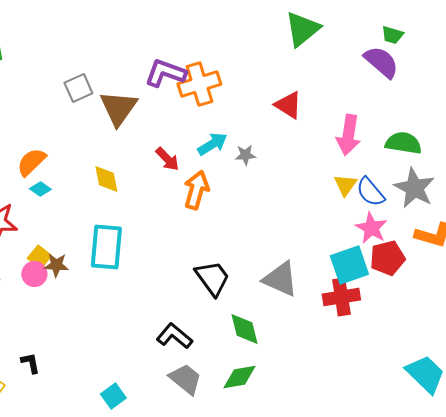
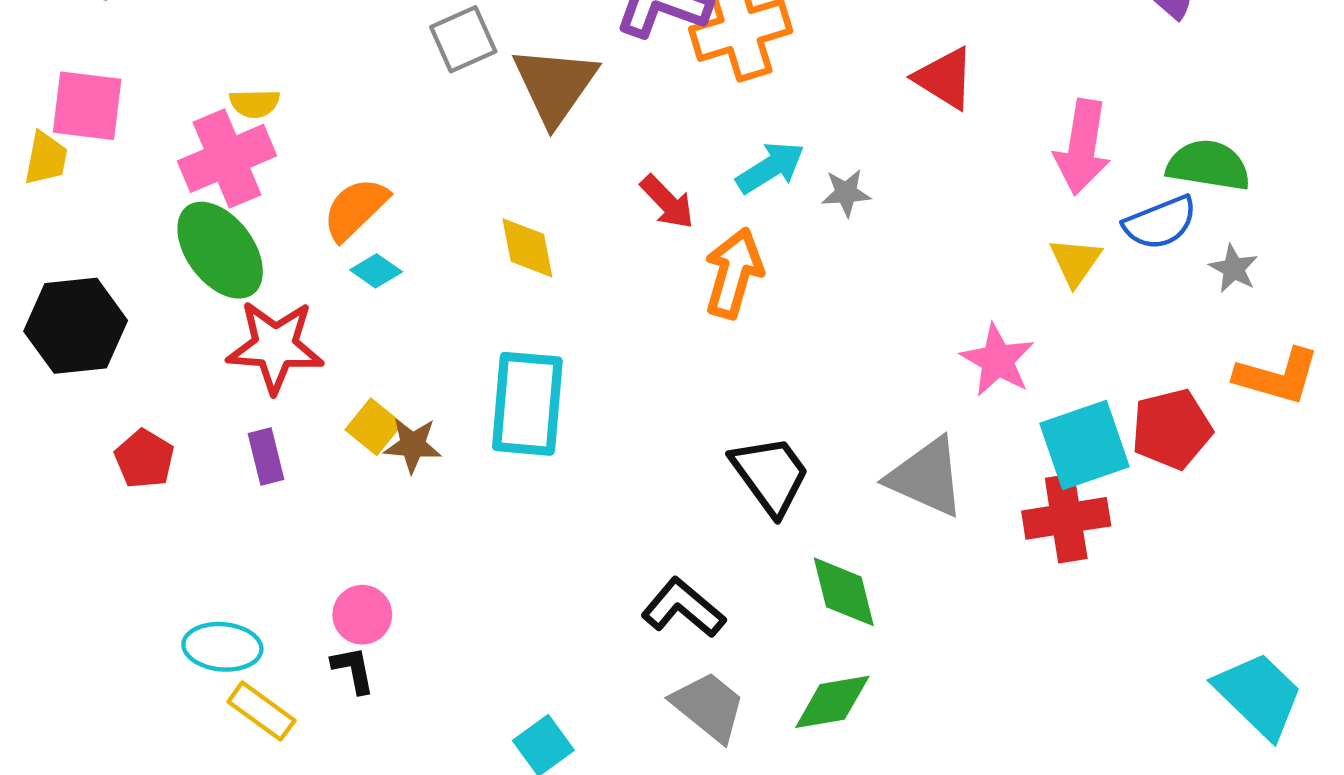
gray star: (414, 188) -> (1234, 268), size x0.5
blue semicircle: (370, 192) -> (1160, 223), moved, turned -72
pink star: (371, 228) -> (997, 360), moved
pink circle: (34, 274) -> (362, 615), moved

